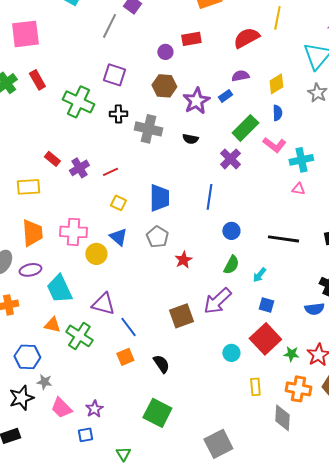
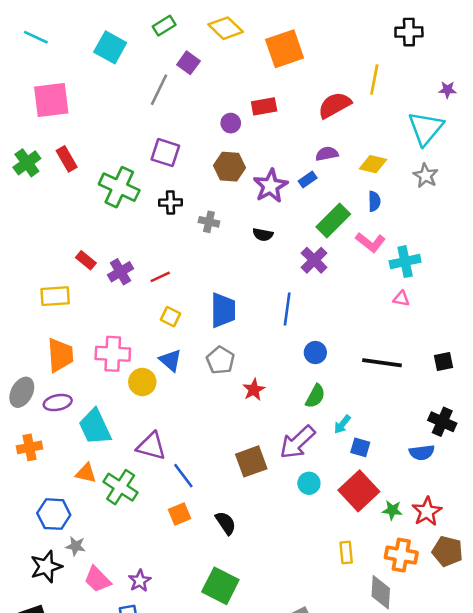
yellow diamond: (276, 84) -> (373, 164), turned 45
gray cross: (148, 129) -> (209, 222), size x0.6
cyan arrow: (259, 275) -> (342, 424), moved
cyan circle: (231, 353) -> (309, 483), moved

